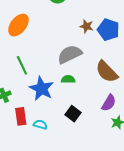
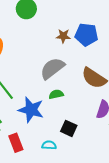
cyan semicircle: (40, 125) -> (49, 145), moved

